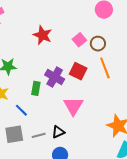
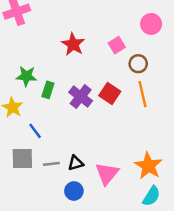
pink square: (79, 40) -> (117, 45), moved
green rectangle: (36, 88) -> (48, 90), moved
pink triangle: (73, 106) -> (107, 173), moved

